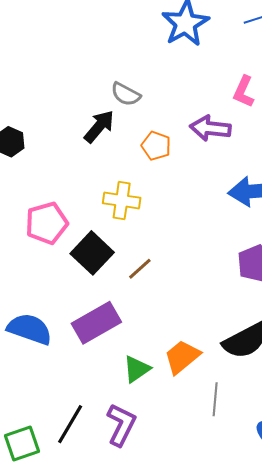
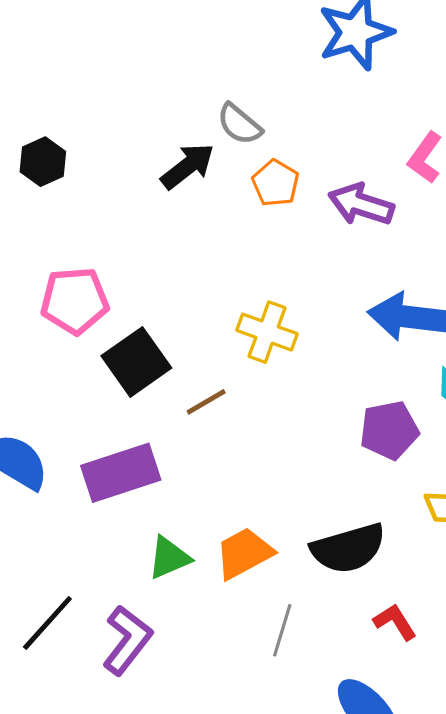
orange pentagon: (156, 146) -> (276, 183), moved
yellow cross: (122, 200) -> (267, 332), moved

